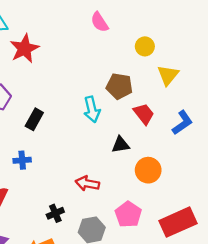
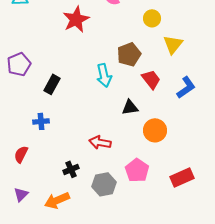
red star: (24, 49) -> (76, 19), moved
brown pentagon: (119, 86) -> (129, 54), turned -30
red rectangle: (178, 222) -> (182, 177), size x0.7

